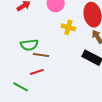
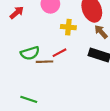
red line: (37, 72) -> (59, 53), moved

